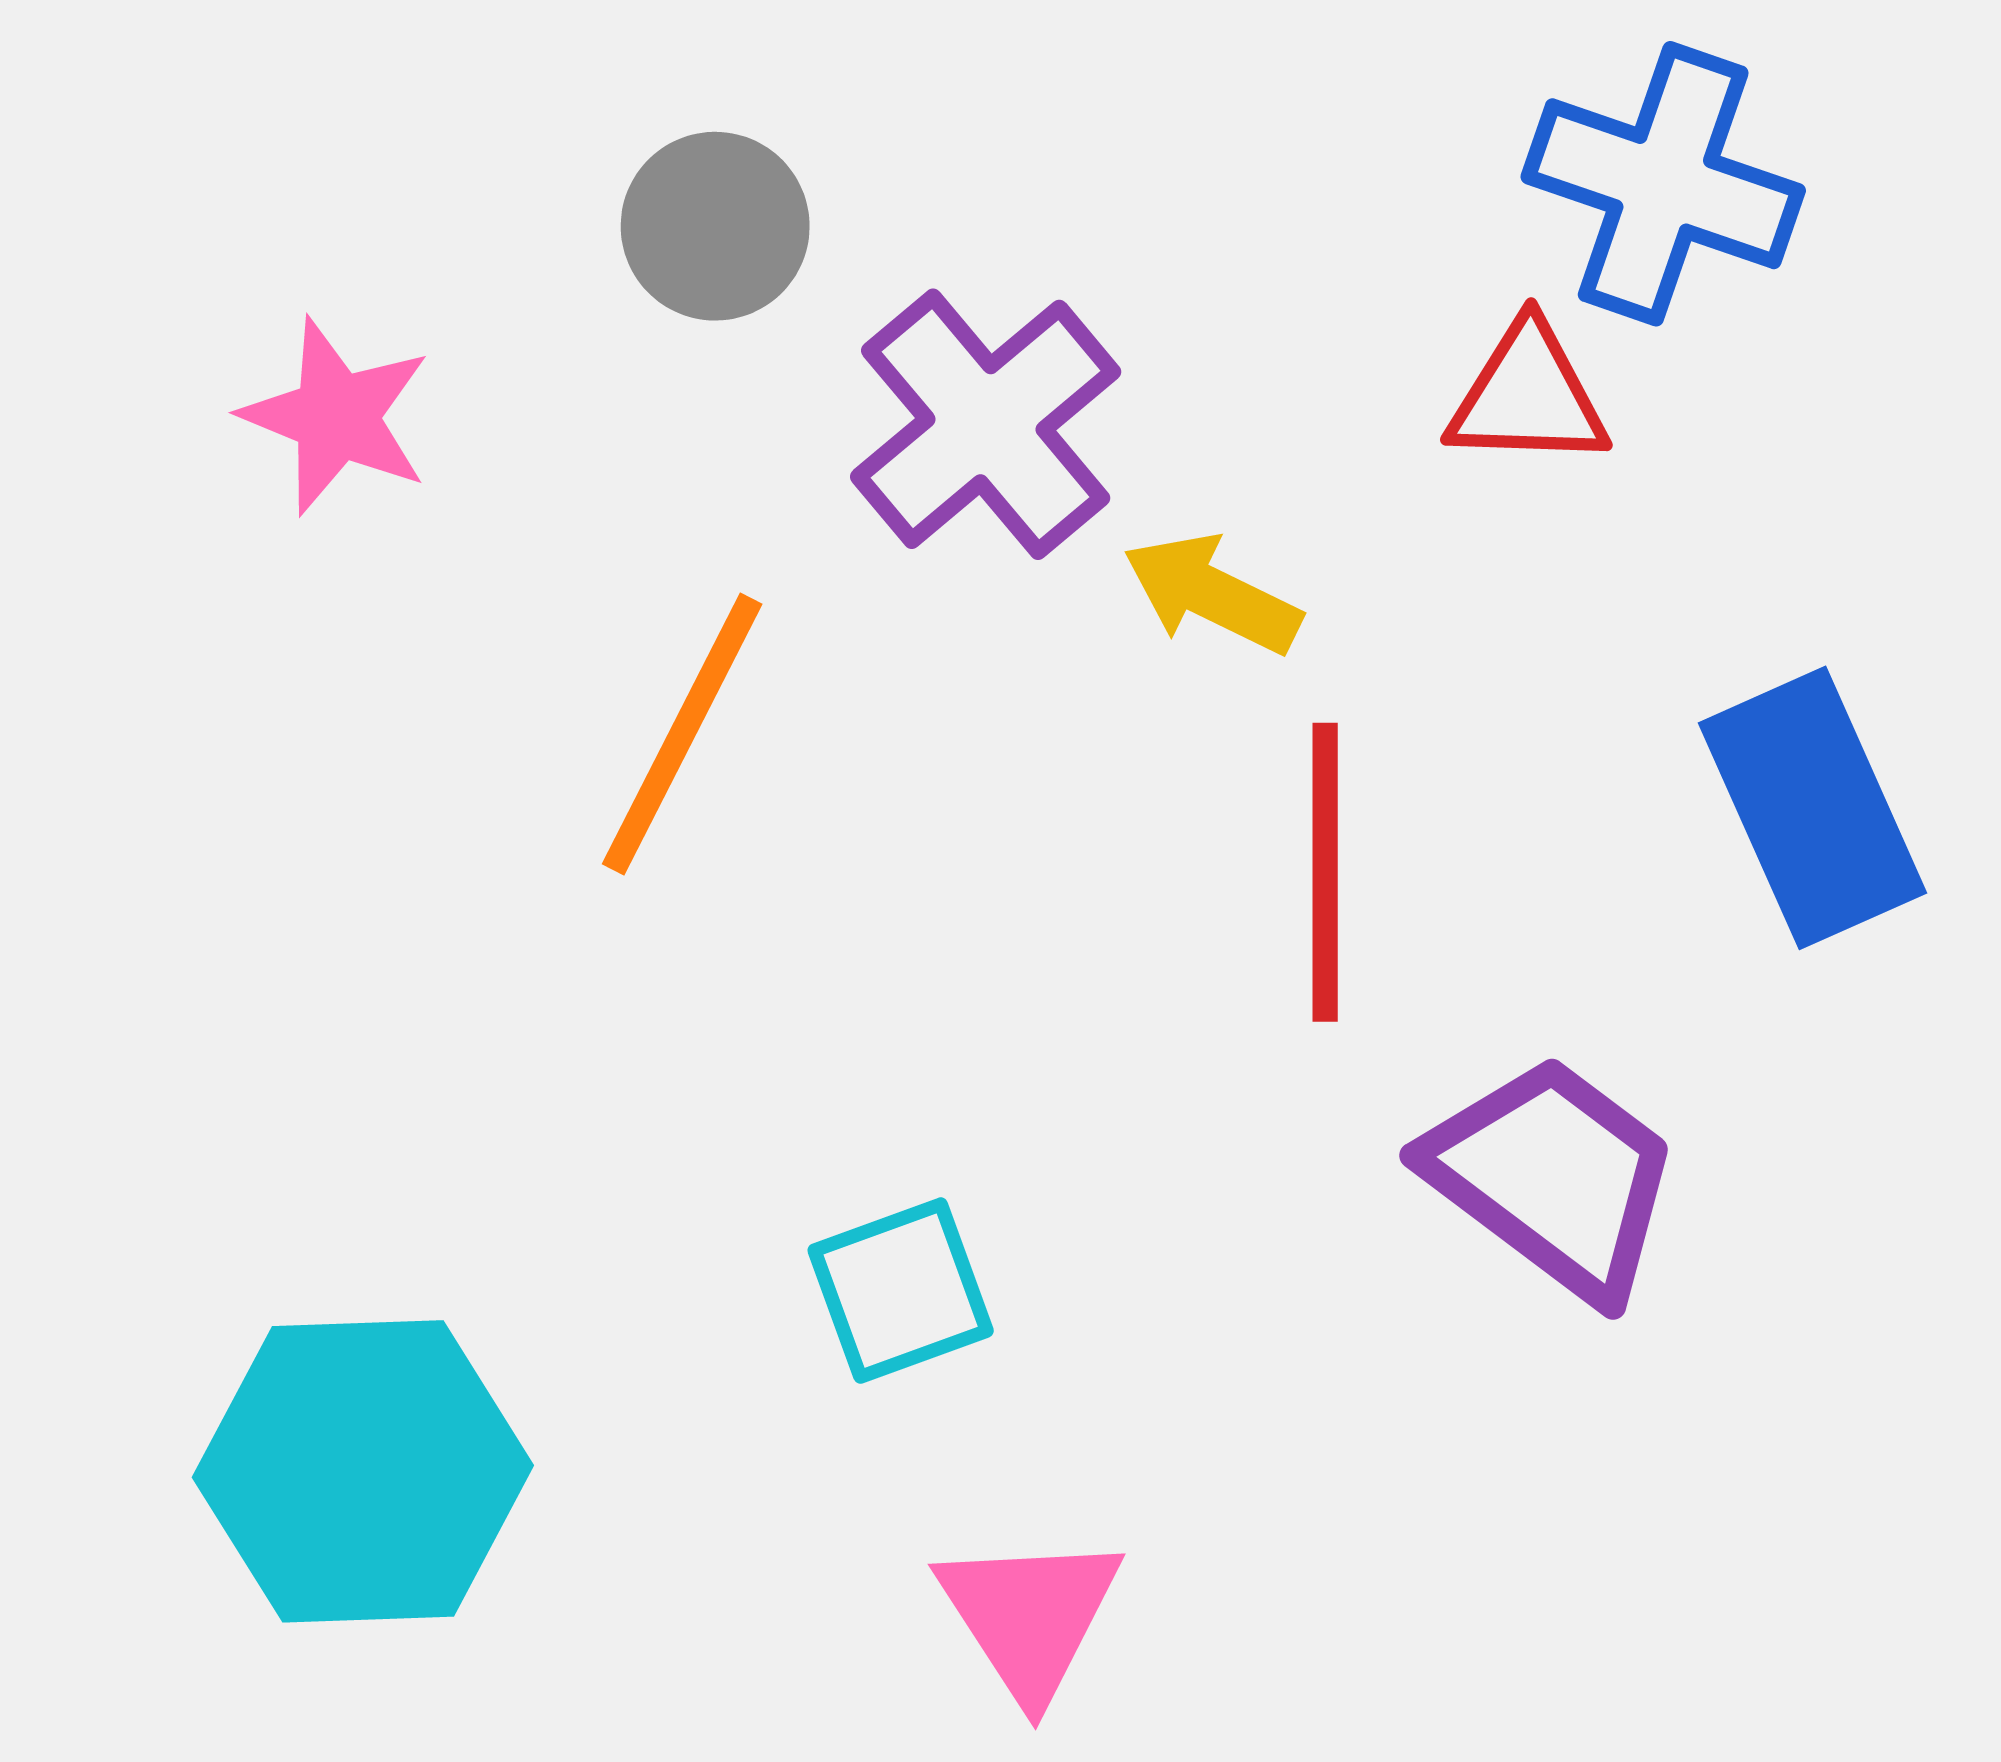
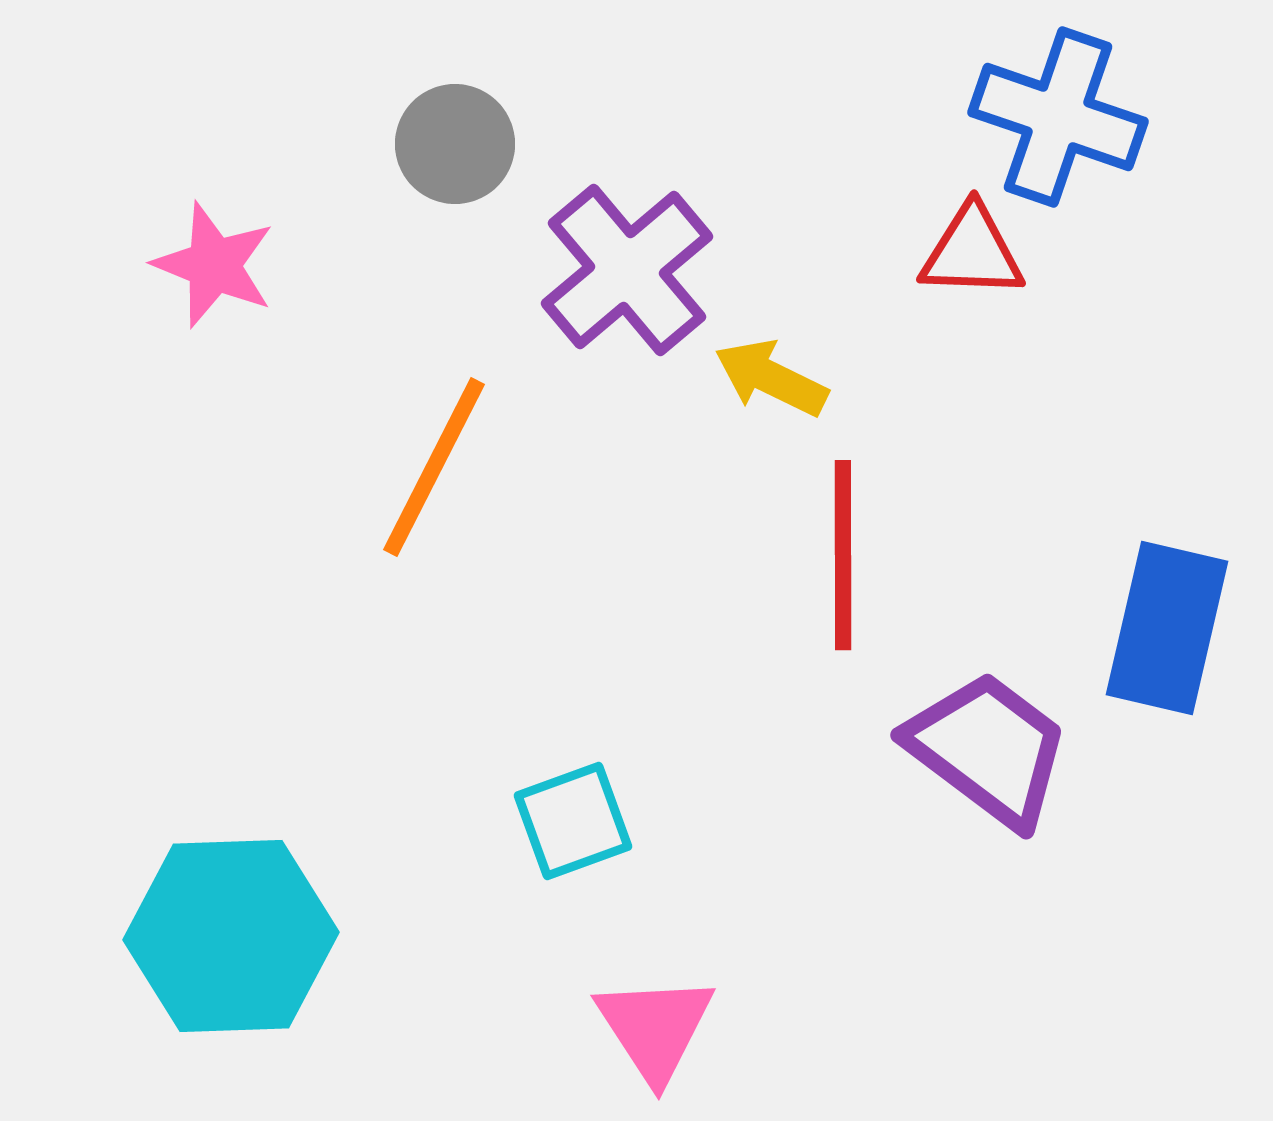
blue rectangle: (1813, 808) -> (1167, 628), moved, turned 37

